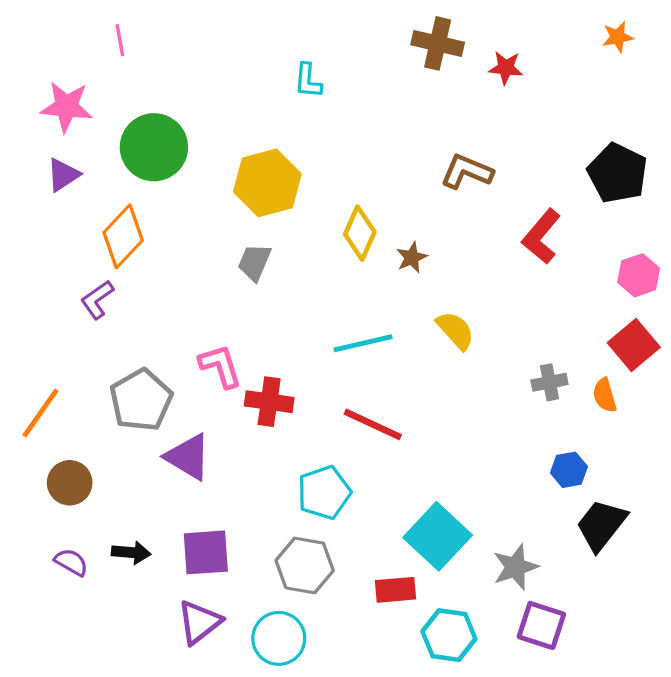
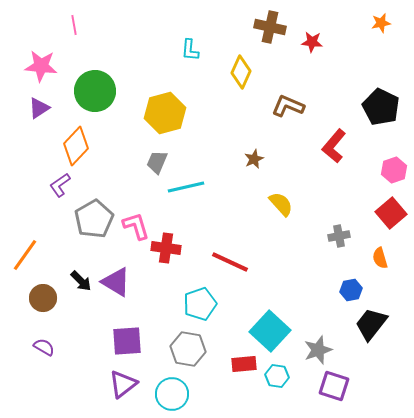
yellow diamond: (360, 233) -> (241, 72), moved
cyan line: (363, 343) -> (186, 187), moved
orange semicircle: (605, 395) -> (380, 258), moved
gray pentagon: (141, 400) -> (94, 219), moved
black arrow: (131, 552) -> (81, 281), moved, turned 40
cyan hexagon: (449, 635) -> (277, 376), moved, size x0.7

